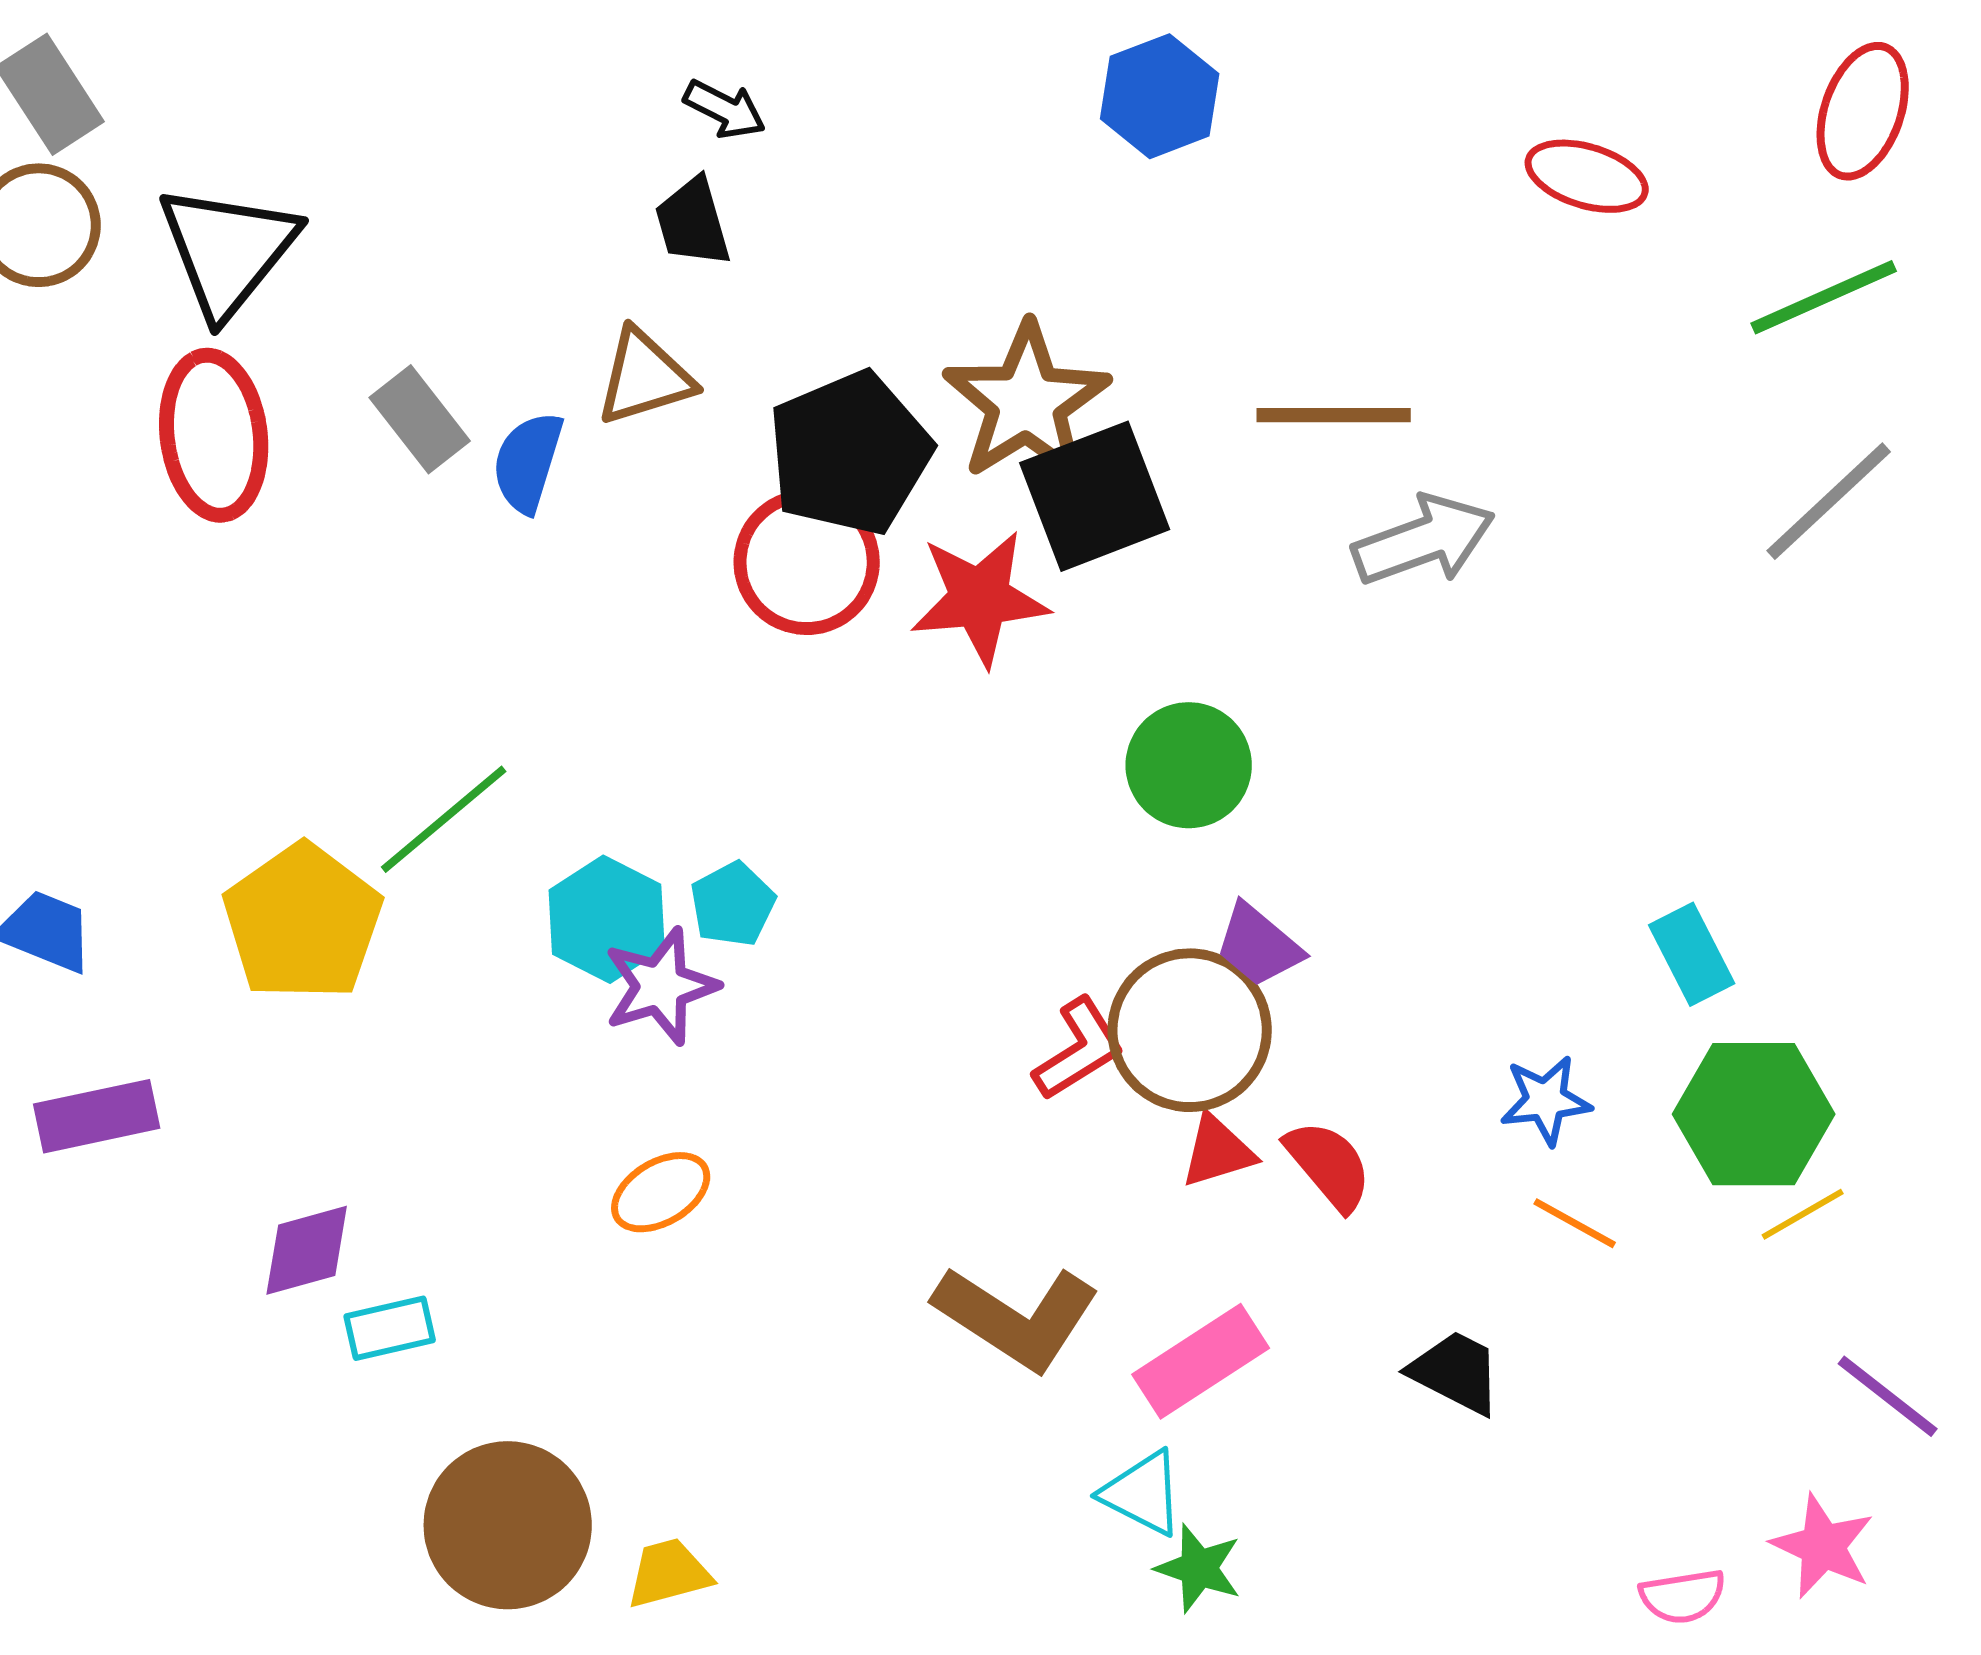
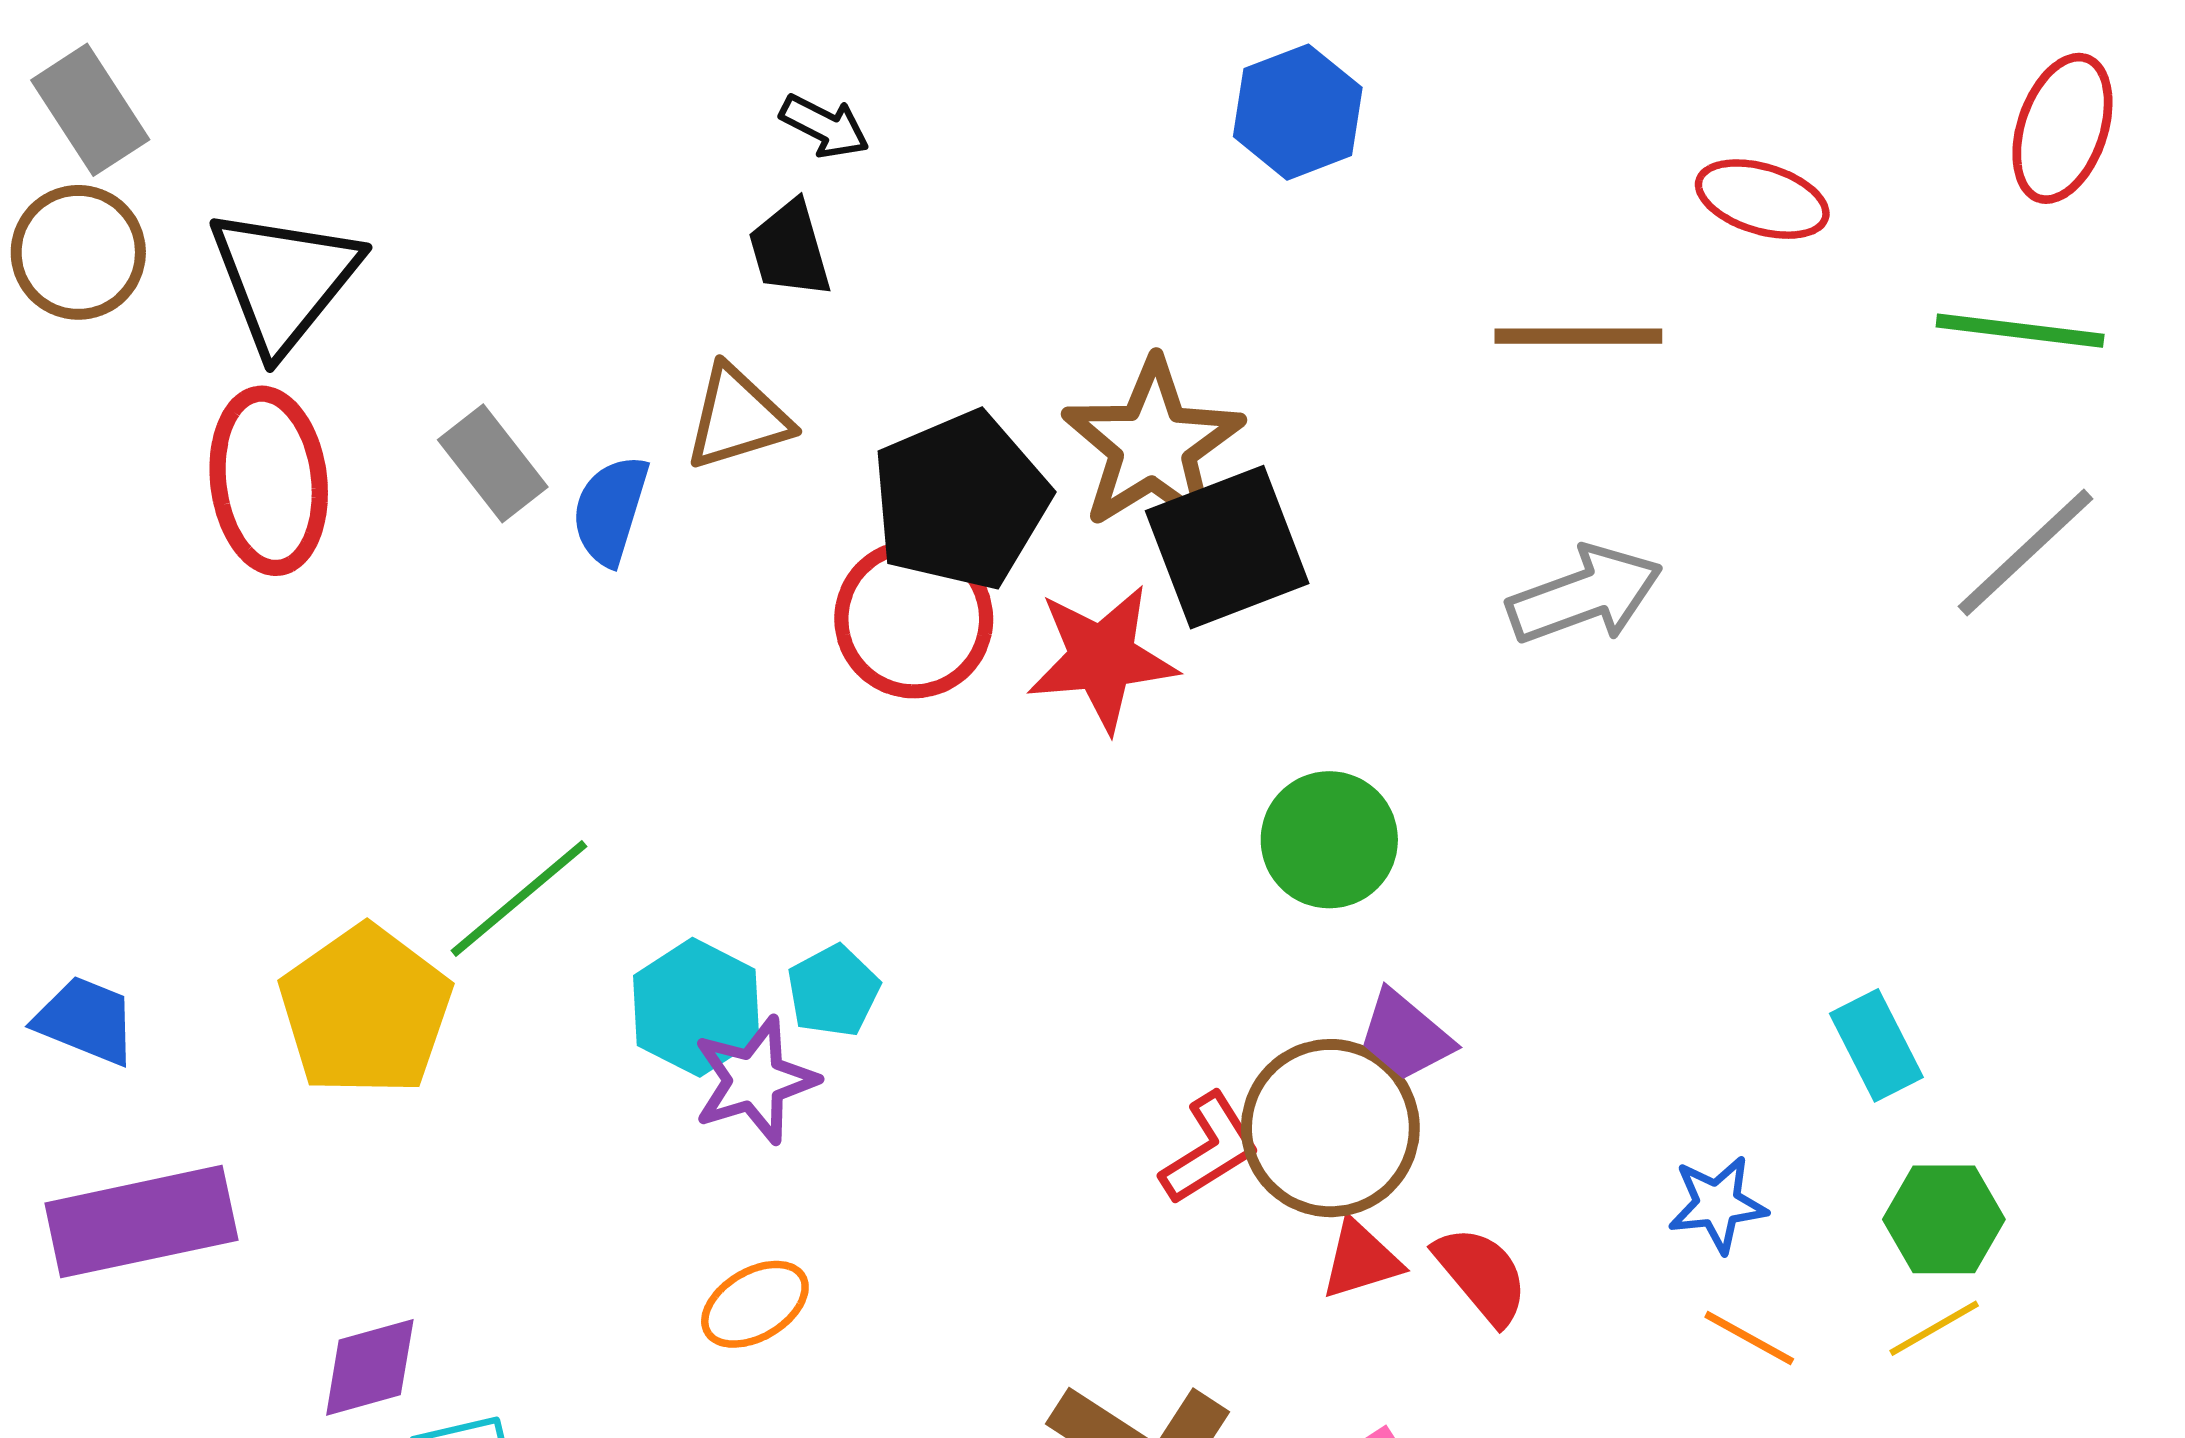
green line: (1824, 297) -> (2020, 331), turned 31
brown line: (1334, 415) -> (1578, 336), moved
green hexagon: (1754, 1114) -> (1944, 1219), size x0.7
purple rectangle: (97, 1116) -> (141, 1222), size x1.4
yellow line: (1803, 1214) -> (1934, 1328), moved

